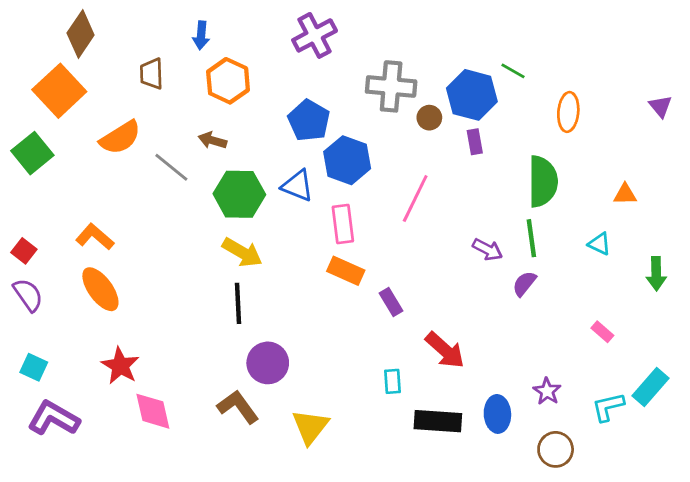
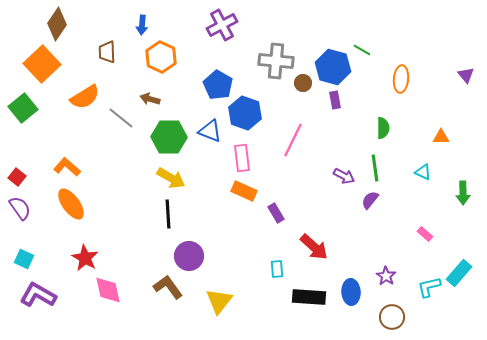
green semicircle: (543, 181) -> (383, 128), size x0.6

